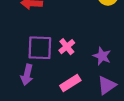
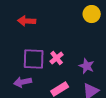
purple arrow: (27, 75) -> (23, 82), turned 66

